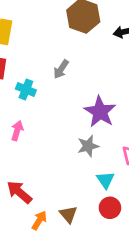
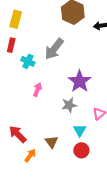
gray arrow: (61, 69) -> (54, 49), size x1.6
pink arrow: (17, 131) -> (37, 90), moved
brown triangle: (68, 214) -> (52, 142), moved

